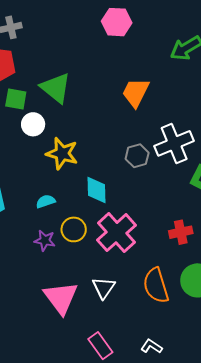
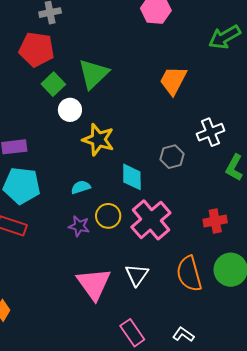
green triangle: (56, 88) -> (93, 74), turned 36
green square: (16, 99) -> (53, 84), turned 35
white cross: (174, 143) -> (210, 132), size x0.7
gray hexagon: (137, 156) -> (172, 157), moved

